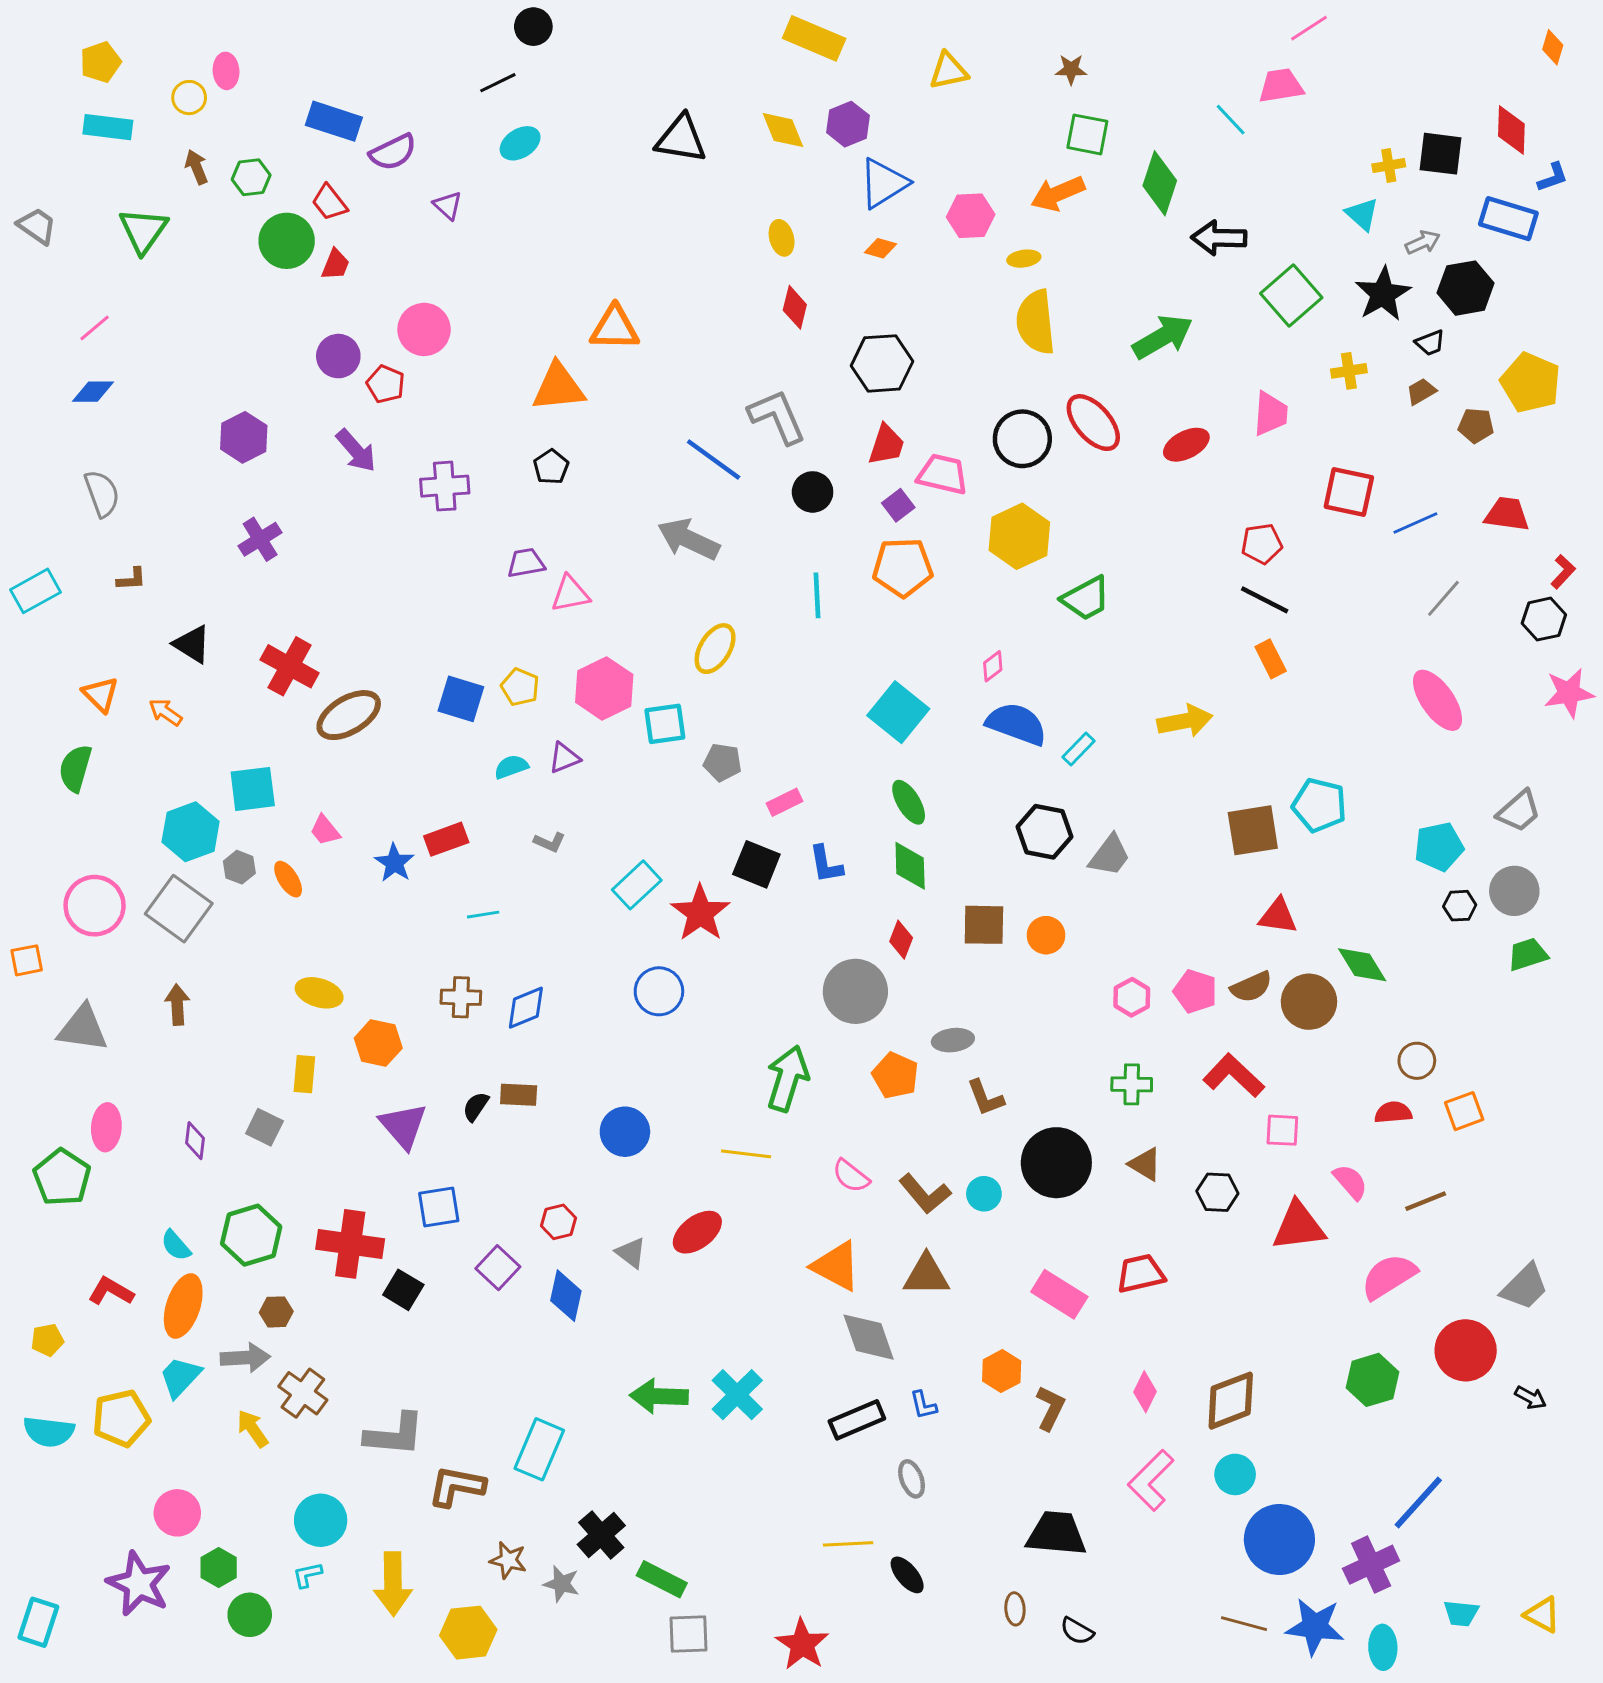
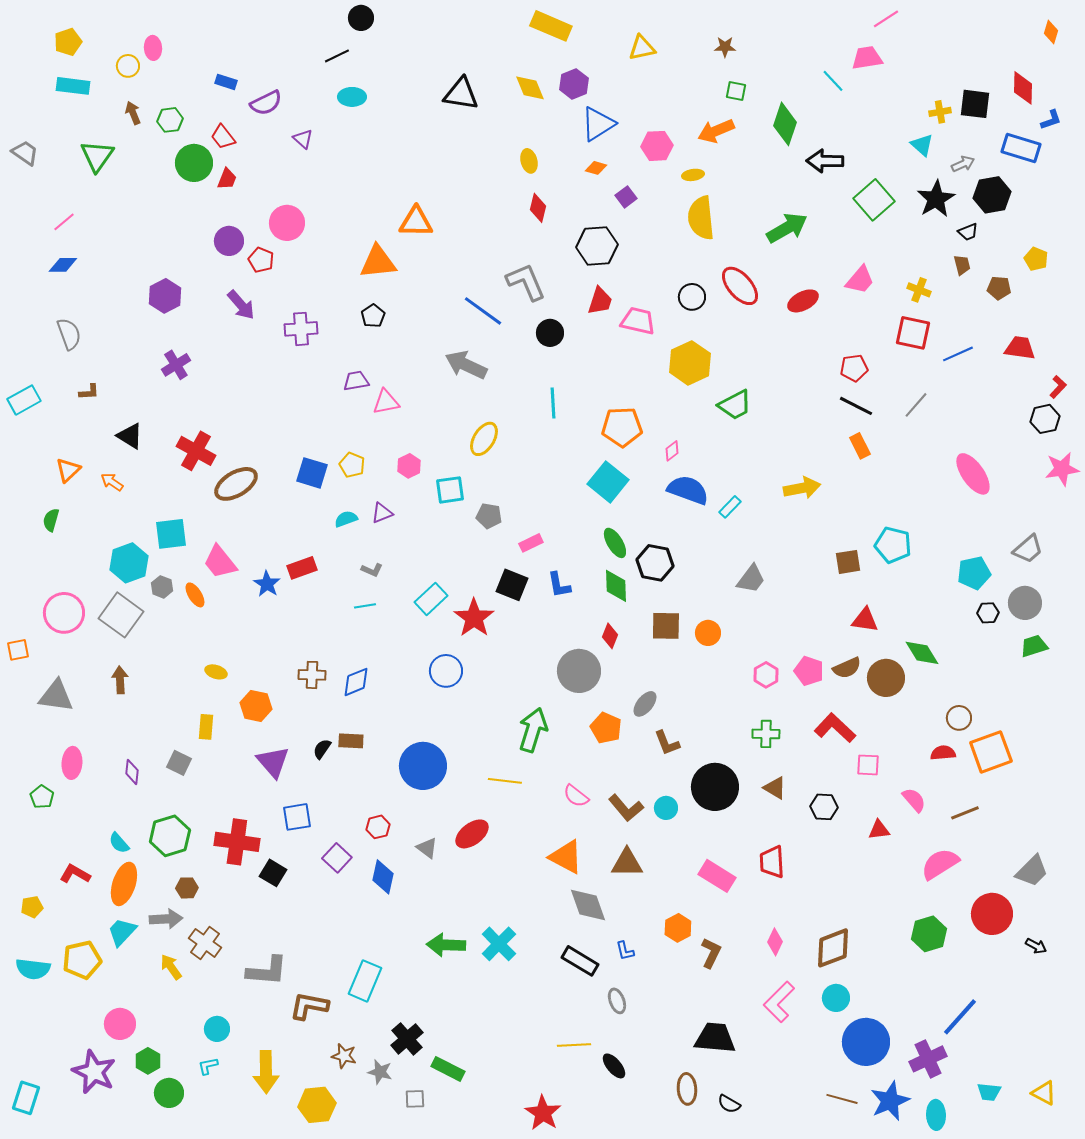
blue rectangle: (334, 121) -> (226, 82), size x0.6
green square: (1087, 134) -> (736, 91), size x0.7
cyan ellipse: (520, 143) -> (352, 97), turned 32
yellow cross: (1349, 371) -> (919, 290), moved, turned 30
yellow pentagon: (1531, 383) -> (1036, 259), size x0.6
brown trapezoid: (1421, 392) -> (962, 265), turned 105
pink trapezoid: (1271, 414) -> (860, 280), turned 36
black circle: (1022, 439) -> (692, 297), size x0.7
purple square: (898, 505) -> (626, 197), moved
orange pentagon: (903, 567) -> (622, 427), moved
gray line: (1443, 598) -> (916, 405), moved
pink hexagon: (604, 688) -> (409, 466), size x0.6
orange triangle: (100, 694) -> (68, 470), turned 32
green semicircle: (75, 768) -> (51, 520), size x0.7
pink trapezoid: (325, 830) -> (220, 562), size x1.6
brown square: (1253, 830) -> (848, 562), size x0.7
black hexagon: (1045, 832) -> (655, 563), moved
cyan line: (483, 915) -> (365, 606), moved
yellow ellipse: (319, 993) -> (216, 672), size x0.7
gray ellipse: (953, 1040) -> (645, 704), turned -44
orange square: (1464, 1111) -> (991, 752), size x1.6
blue circle: (625, 1132) -> (423, 766), size x1.4
green pentagon: (62, 1177) -> (42, 797), size x0.6
red triangle: (1299, 1226) -> (879, 830), size x0.6
red trapezoid: (1141, 1274) -> (772, 862), turned -80
black rectangle: (857, 1420) -> (580, 961), turned 54
cyan circle: (321, 1520) -> (217, 1029), size x0.7
brown ellipse: (1015, 1609) -> (687, 1089), size x1.4
blue star: (1315, 1627) -> (890, 1101), turned -30
gray square: (688, 1634) -> (415, 1099), moved, size x0.7

